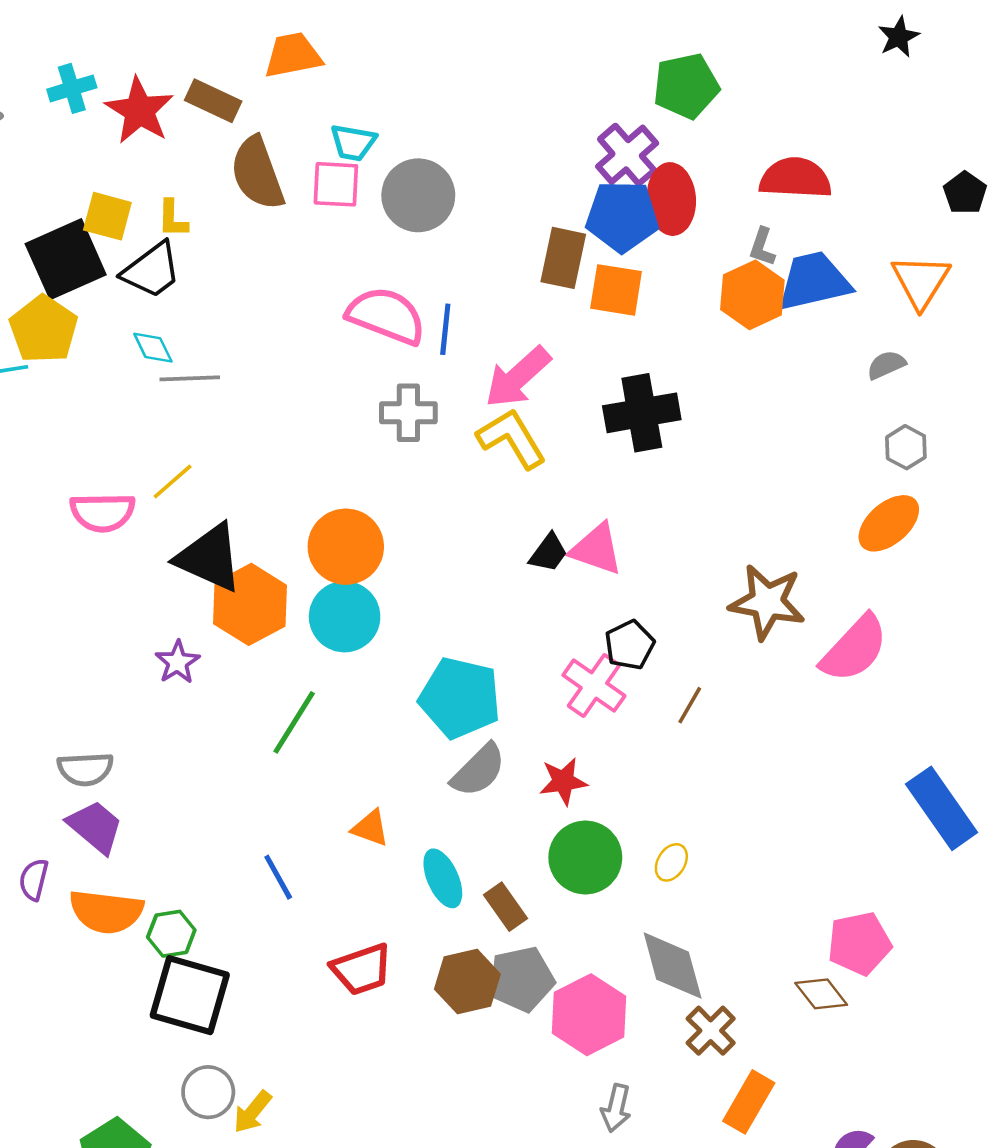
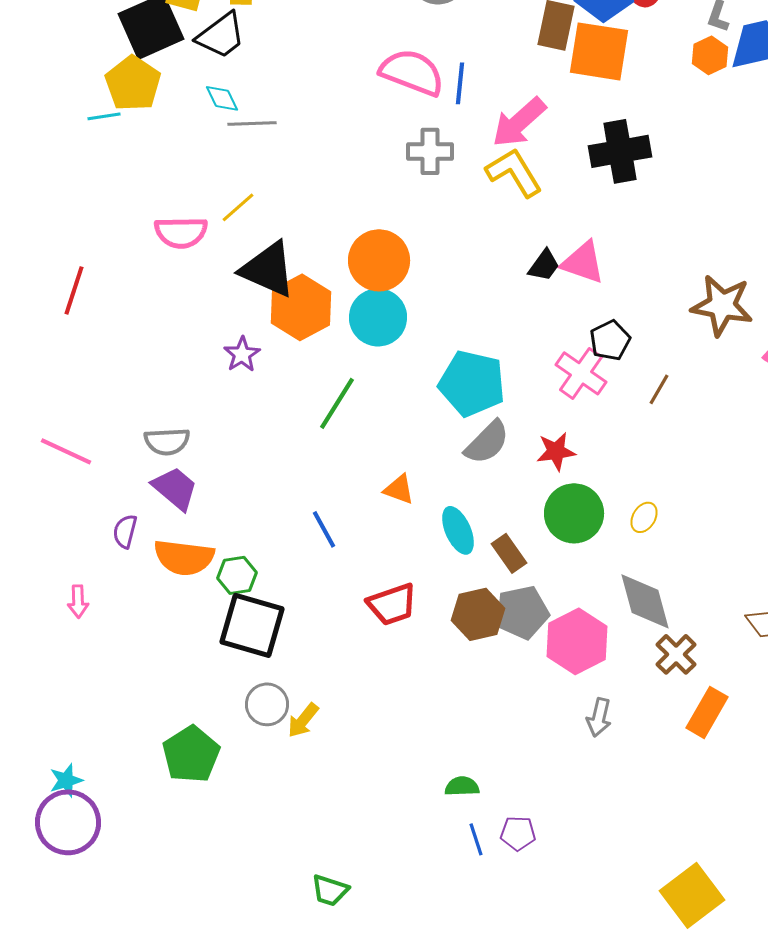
orange square: (616, 290) -> (599, 51), size x1.4
orange hexagon: (752, 295) -> (710, 55), size x0.7

